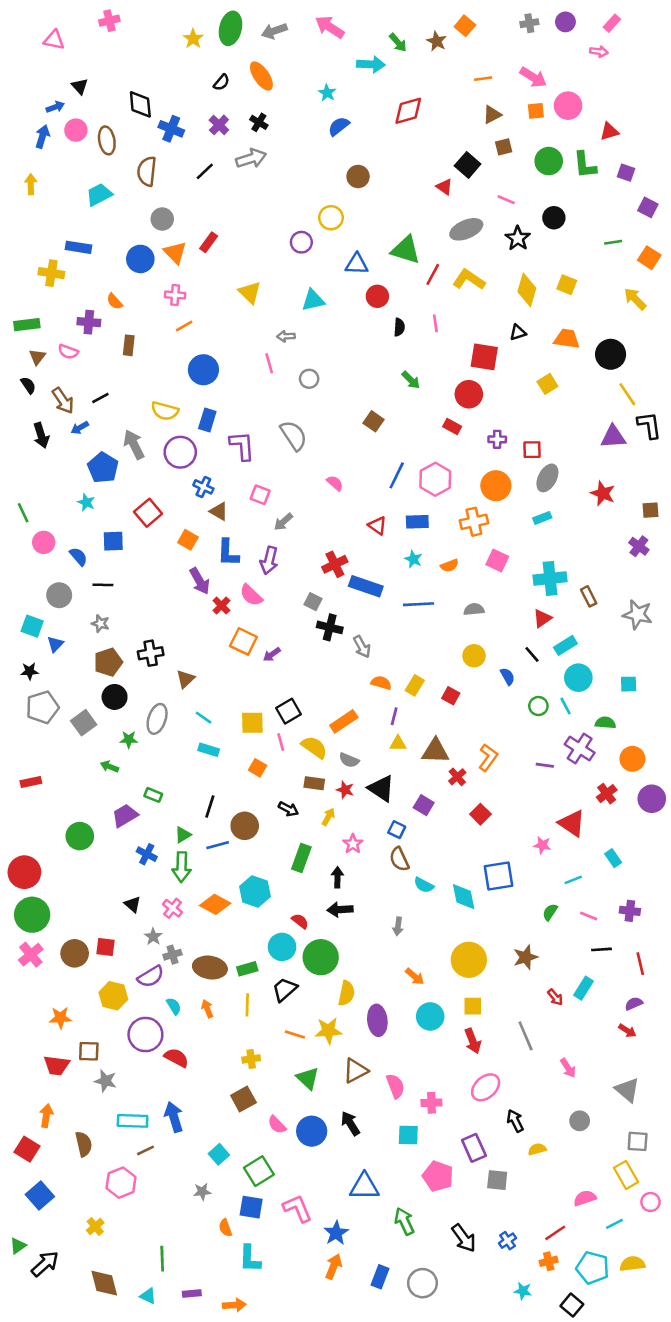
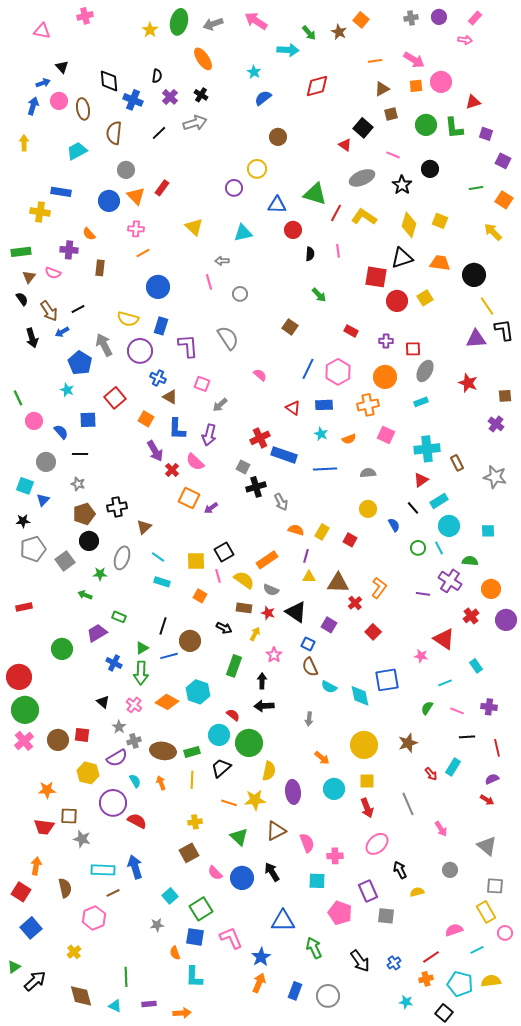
black semicircle: (221, 82) -> (157, 76), moved, turned -32
black triangle: (518, 332) -> (402, 258), size x1.6
red circle: (469, 394) -> (397, 301), moved
black cross: (330, 627) -> (256, 487), turned -30

